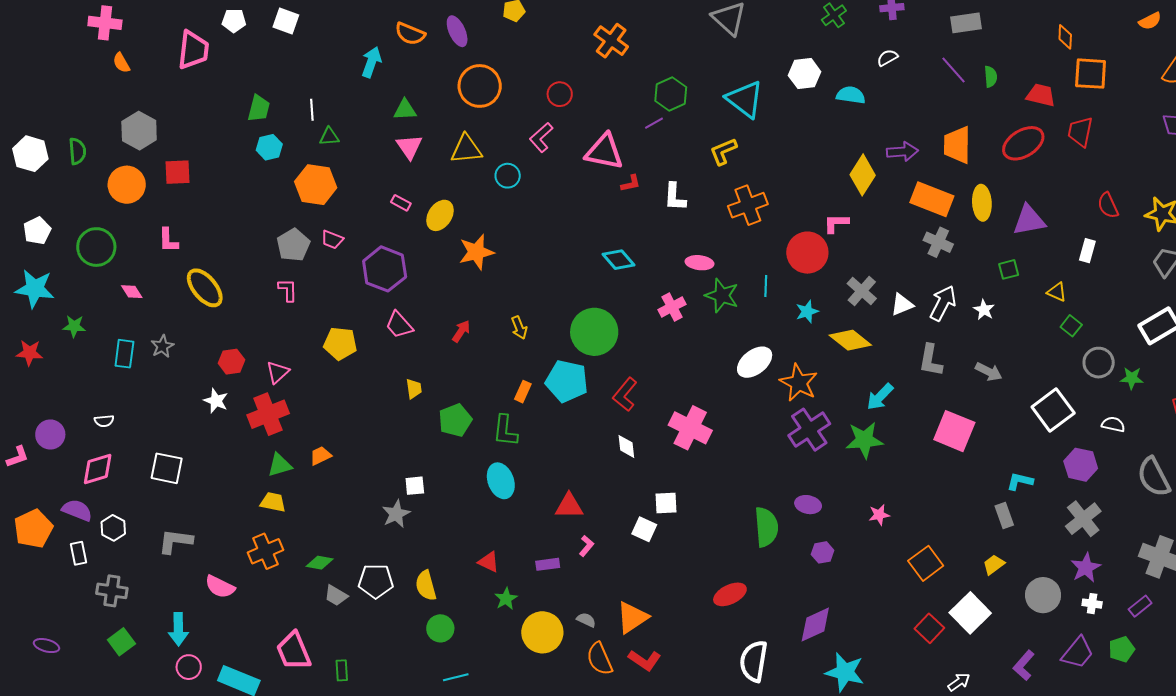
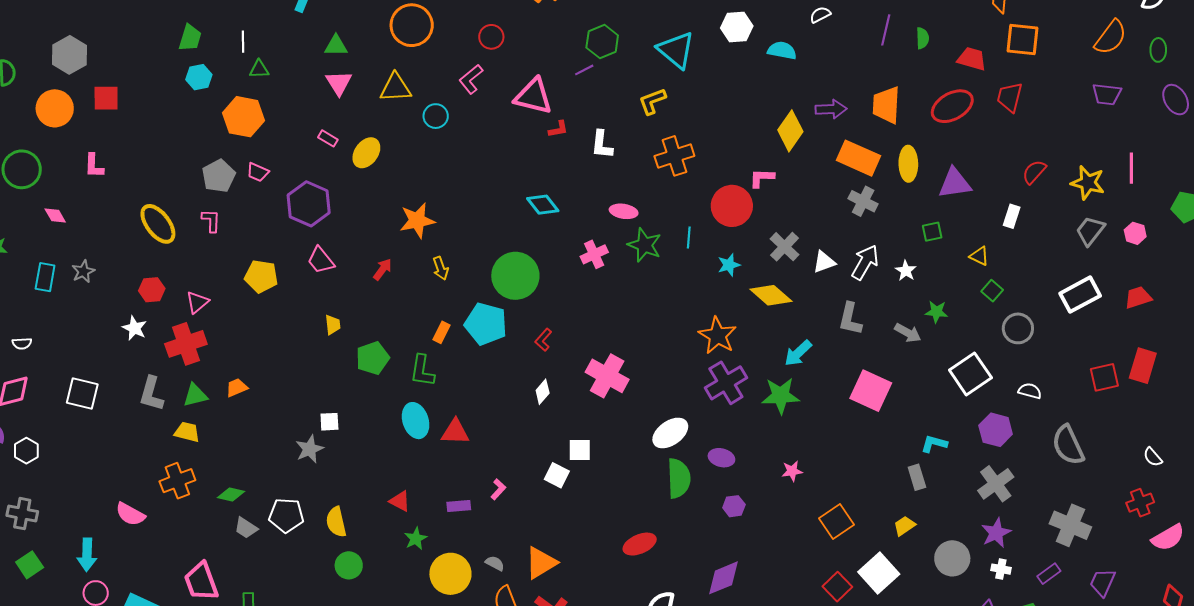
purple line: (953, 70) -> (886, 30), turned 52
red semicircle: (1108, 205) -> (1034, 172), turned 64
orange star: (476, 252) -> (417, 220), moved
yellow ellipse: (205, 288) -> (158, 224), moved
white ellipse: (755, 362) -> (670, 433), moved
green star: (1132, 378) -> (936, 312), moved
red L-shape: (625, 394) -> (543, 340), size x0.7
white diamond: (626, 446) -> (543, 392), turned 45
red triangle: (569, 506) -> (455, 432), moved
gray L-shape: (175, 541) -> (151, 394), moved, turned -84

